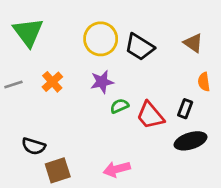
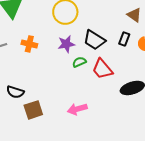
black trapezoid: (140, 47) -> (94, 40), moved
orange cross: (52, 82) -> (29, 44), turned -35
black rectangle: (185, 109) -> (124, 39), moved

